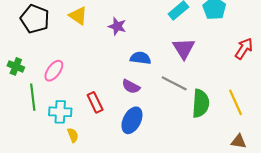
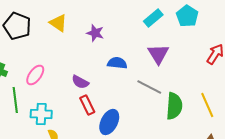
purple semicircle: (131, 87) -> (80, 82), moved
red rectangle: (95, 102) -> (87, 105), moved

